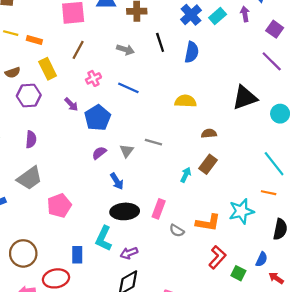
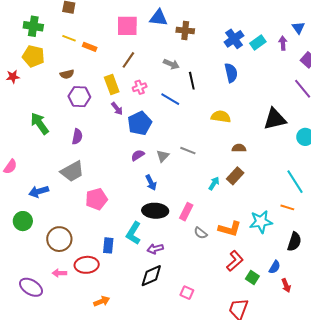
black line: (160, 42) -> (192, 81), moved
blue semicircle: (192, 52) -> (231, 73), turned -30
yellow rectangle: (48, 69) -> (112, 84), moved
red arrow: (276, 278) -> (286, 285), turned -152

